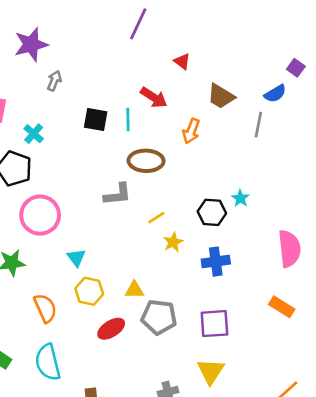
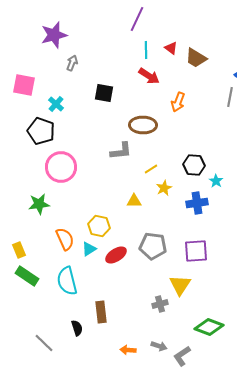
brown trapezoid: (221, 96) -> (196, 58), moved
cyan line: (128, 119) -> (146, 50), moved
cyan star: (240, 198) -> (216, 181), moved
cyan triangle: (76, 258) -> (89, 249), moved, turned 35
yellow triangle: (134, 290) -> (134, 201), moved
yellow triangle: (211, 371) -> (180, 285), moved

